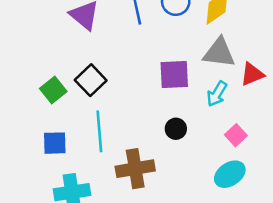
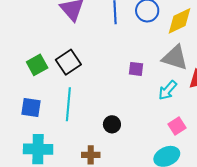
purple square: (174, 74) -> (136, 69), size x0.6
black circle: (176, 129) -> (112, 124), moved
brown cross: (135, 169) -> (91, 155), moved, size x0.6

